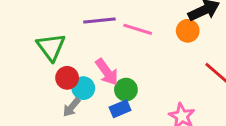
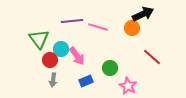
cyan circle: (83, 88) -> (61, 49), moved
green circle: (126, 90) -> (110, 68), moved
gray arrow: (72, 107) -> (53, 80), turned -32

